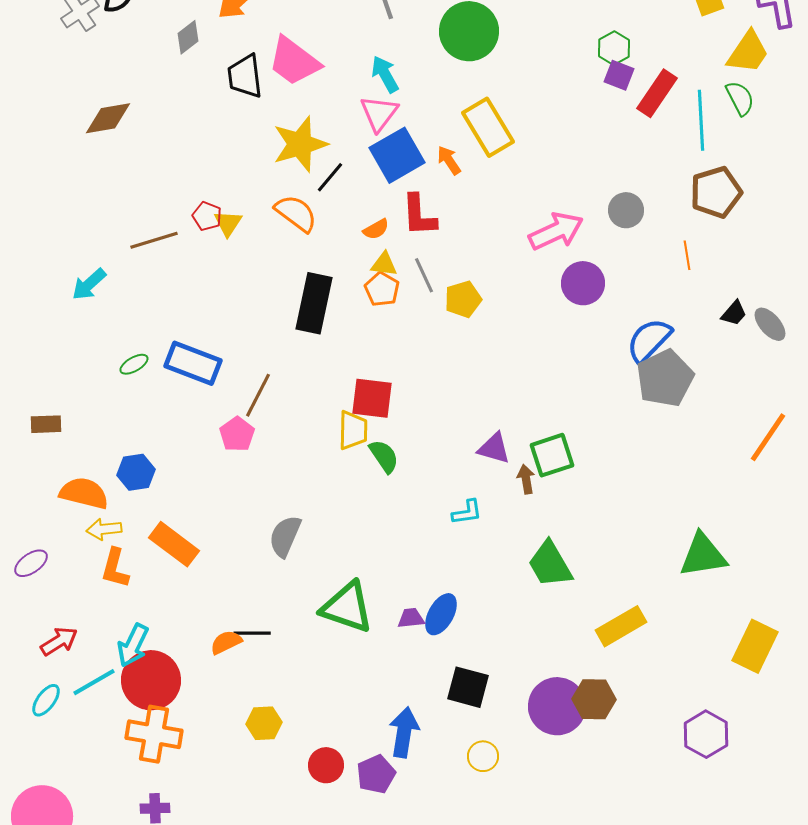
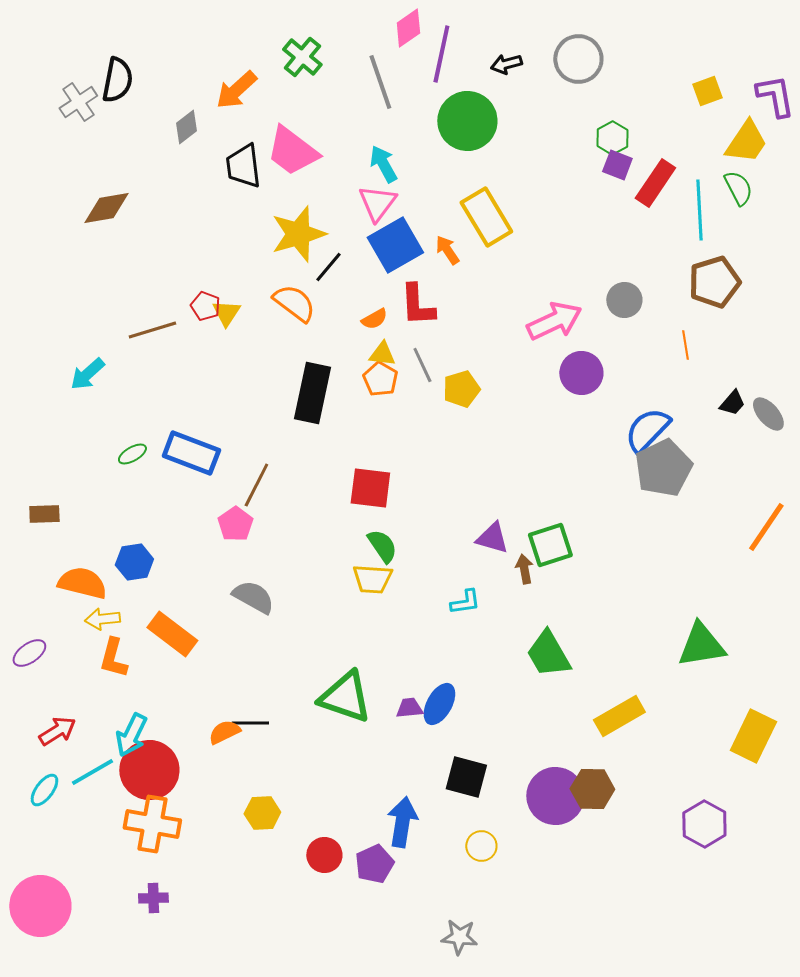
yellow trapezoid: (353, 430) -> (372, 579), moved, turned 93
gray semicircle: (285, 536) -> (253, 597), moved, turned 96

